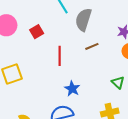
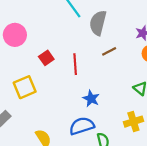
red square: (37, 32) -> (46, 58), moved

